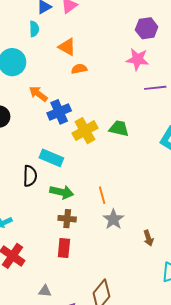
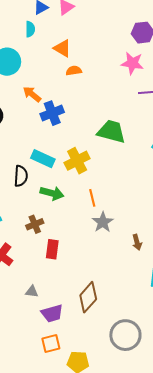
green trapezoid: (119, 128) -> (111, 132), size x1.4
yellow cross: (85, 131) -> (77, 161), moved
brown cross: (67, 219) -> (35, 224), moved, turned -30

